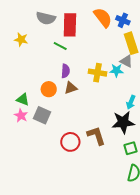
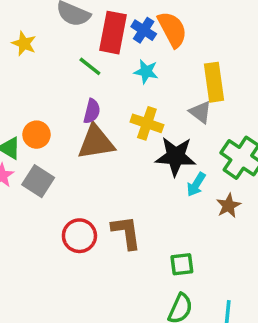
blue cross: (123, 20) -> (144, 30), moved
cyan star: (116, 70) -> (146, 72), moved
brown triangle: (71, 88) -> (96, 142), size x1.6
orange circle: (49, 89) -> (36, 135), moved
black star: (123, 122) -> (176, 156), moved

